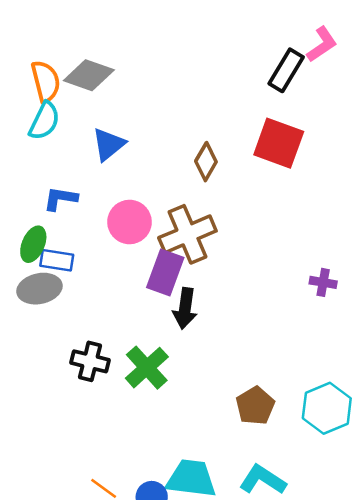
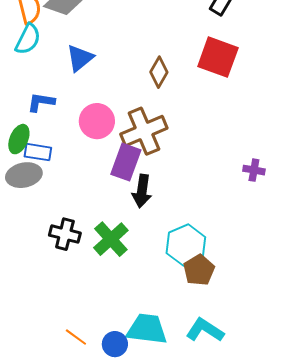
cyan hexagon: (327, 408) -> (186, 245), moved

